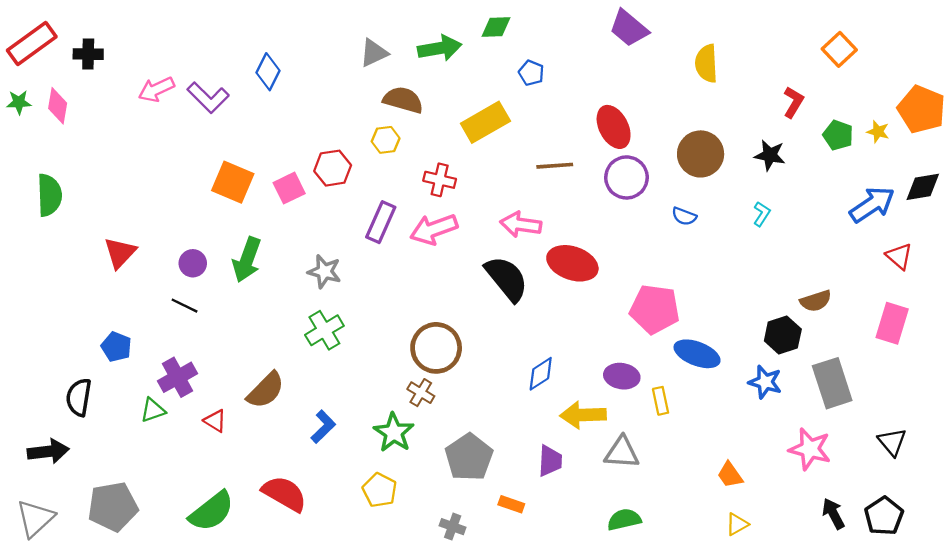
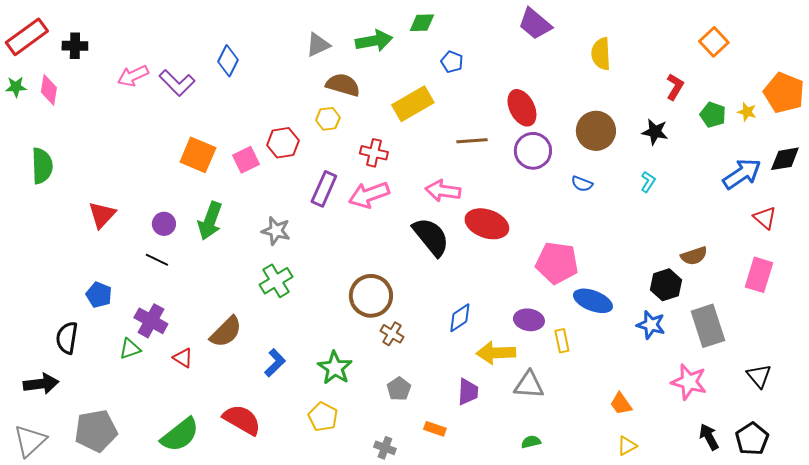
purple cross: (177, 377) -> (151, 321), turned -32
brown cross: (421, 393) -> (392, 334), moved
gray pentagon: (469, 457) -> (399, 389), size x0.6
green semicircle: (624, 520) -> (531, 442), size x0.7

